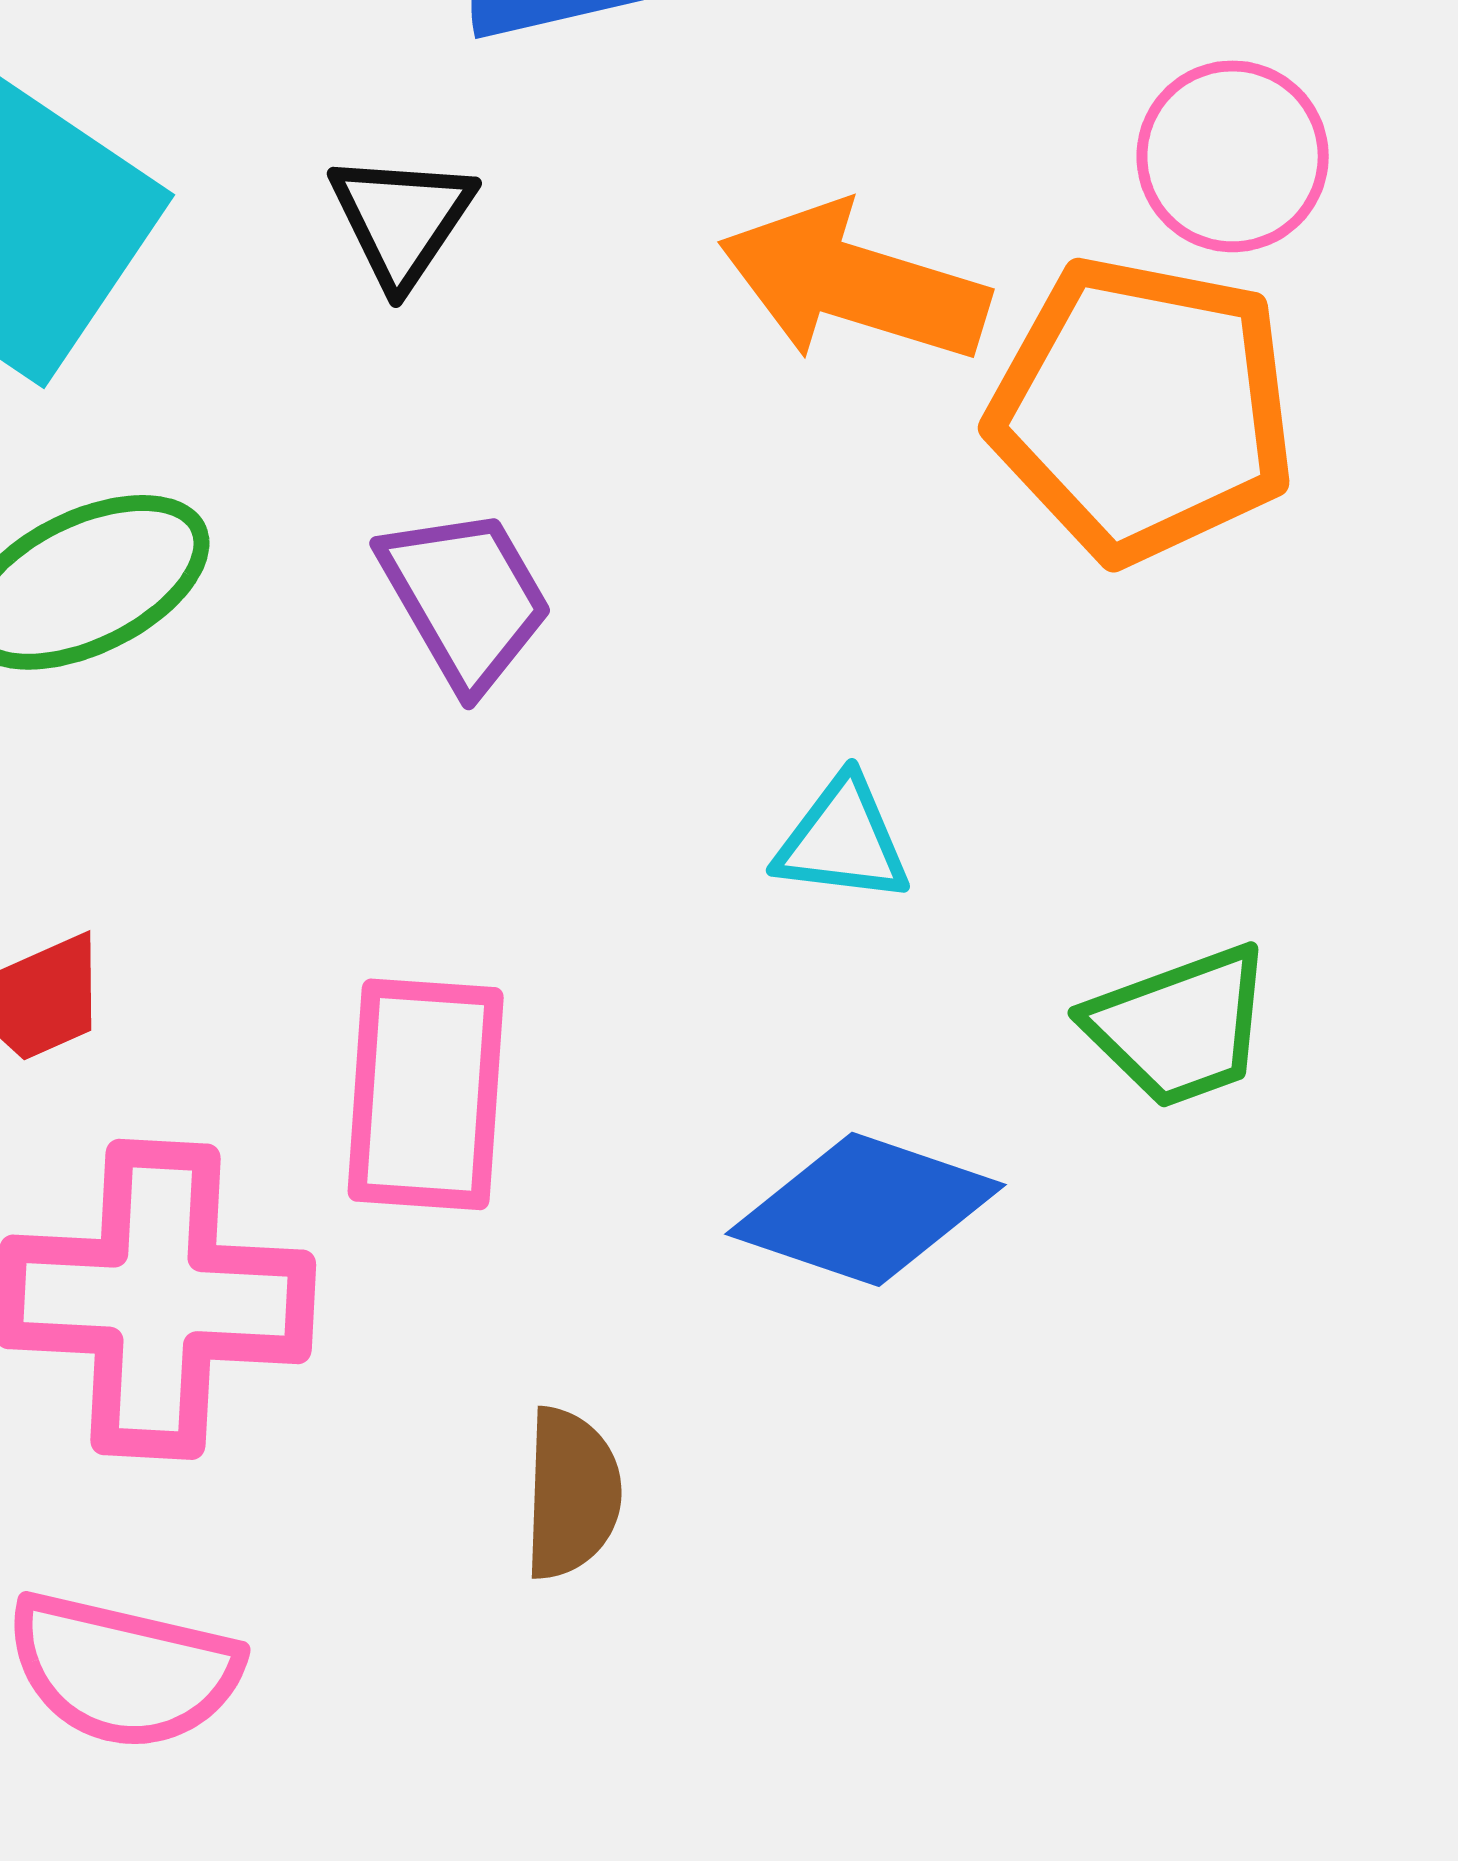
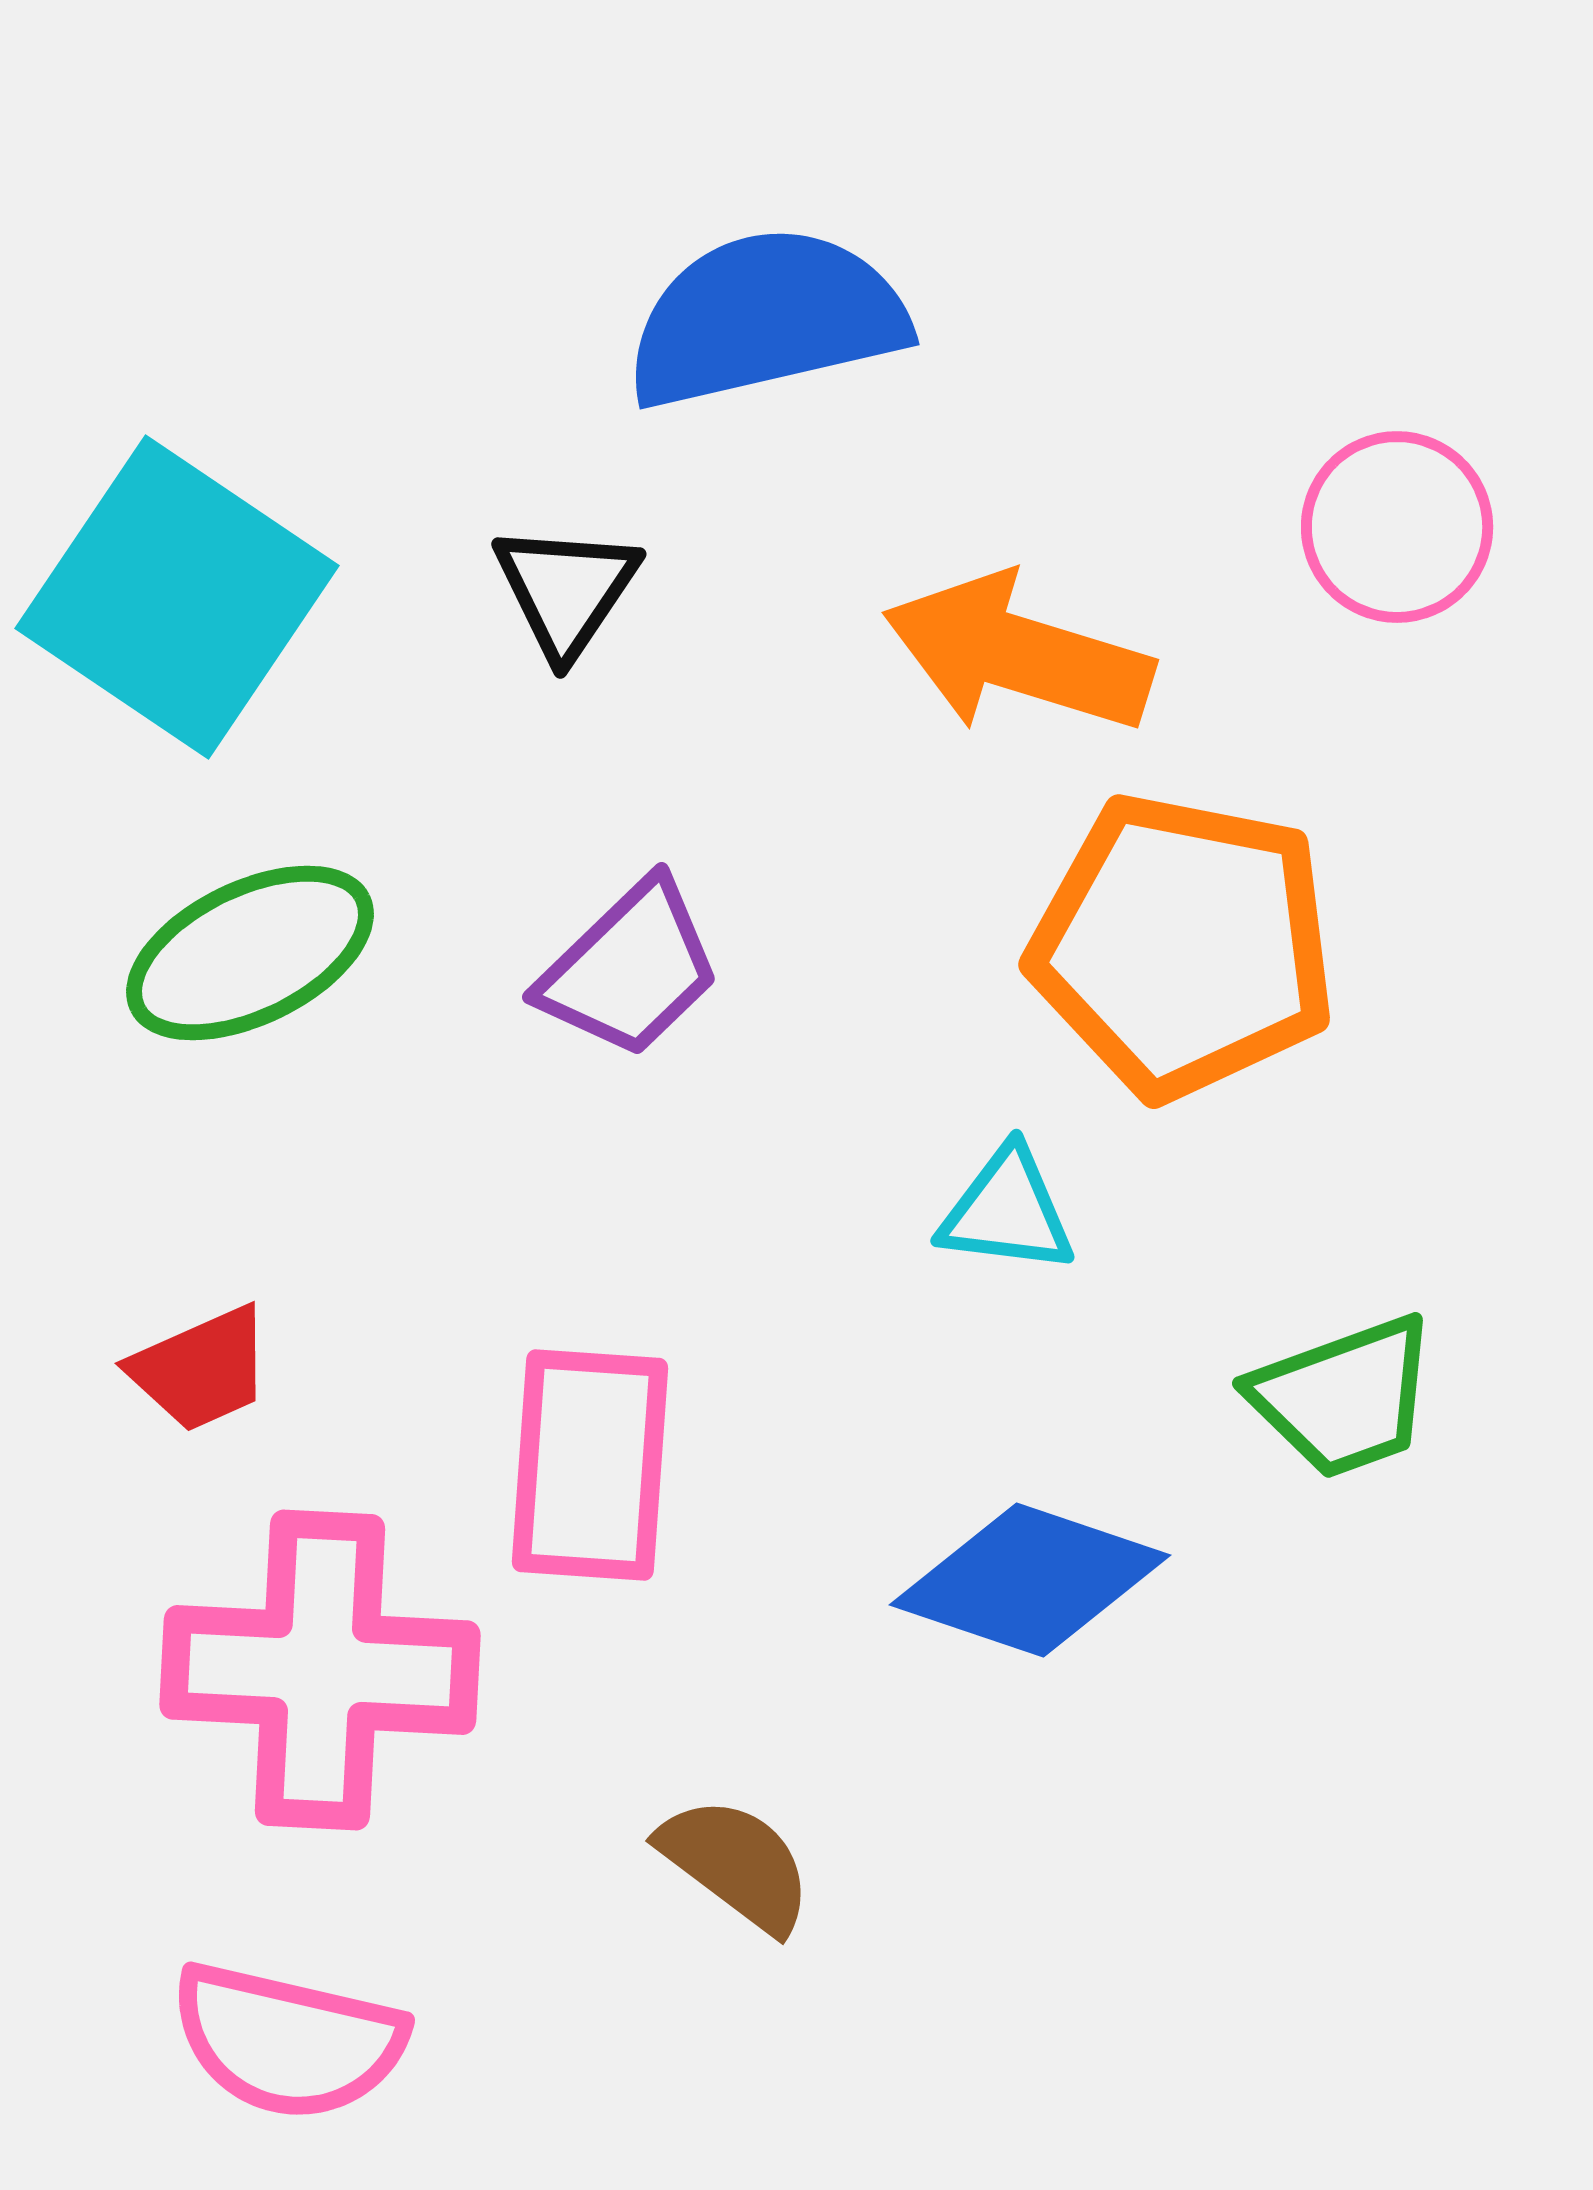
orange pentagon: (1143, 409) -> (1183, 946), moved
purple trapezoid: (466, 598) -> (630, 969), turned 76
brown semicircle: (572, 1493) -> (736, 1864), turned -55

